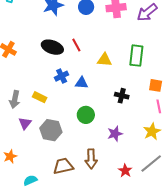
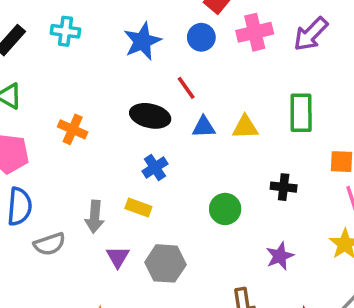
red line: (76, 45) -> (186, 88), moved
blue cross: (62, 76) -> (155, 168), moved
blue triangle: (82, 83) -> (204, 127), moved
green circle: (86, 115) -> (225, 209), moved

